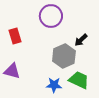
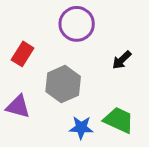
red rectangle: (15, 36) -> (23, 54), turned 49
gray hexagon: (64, 56) -> (63, 84), moved

